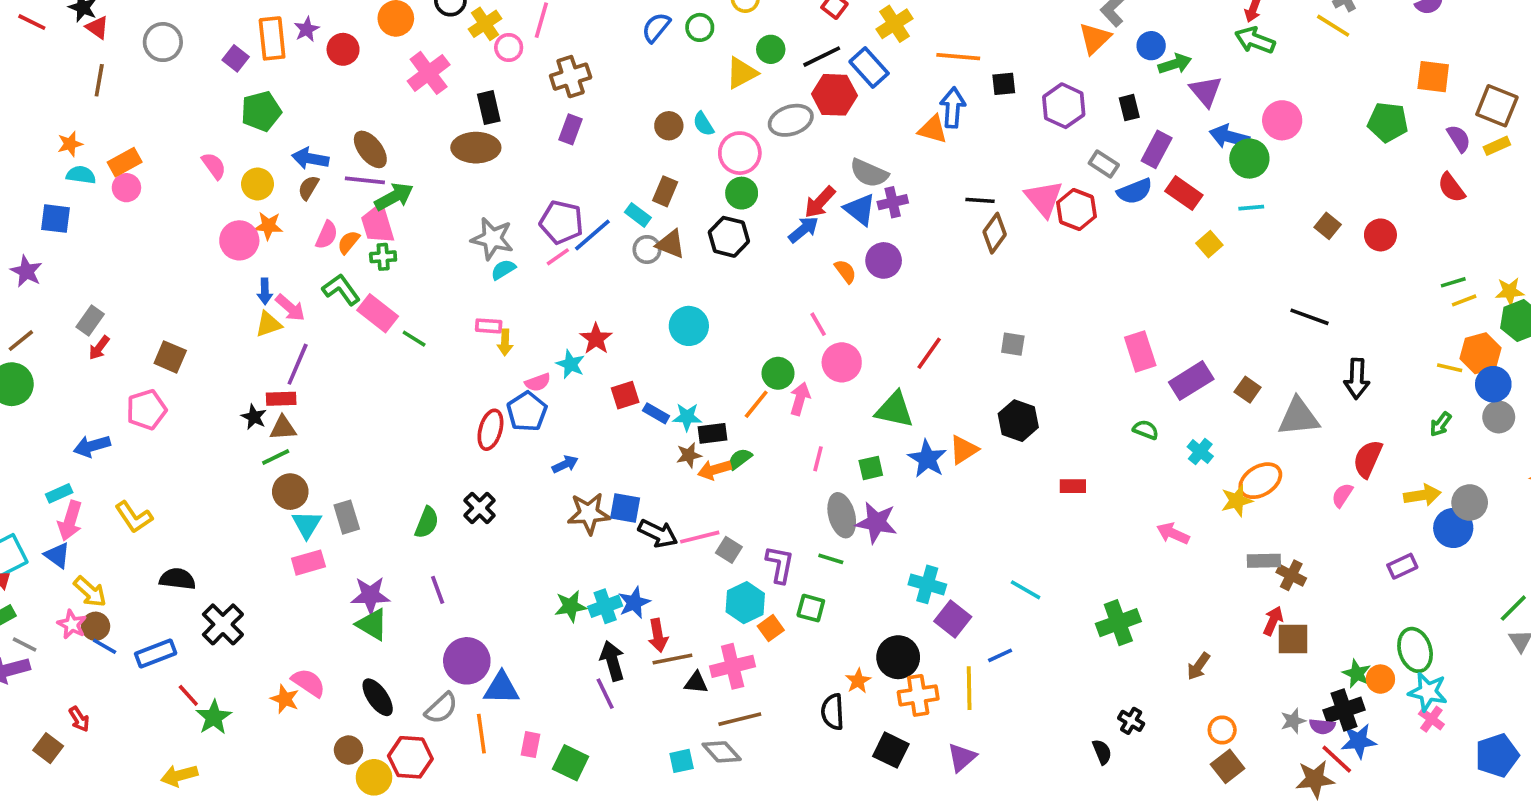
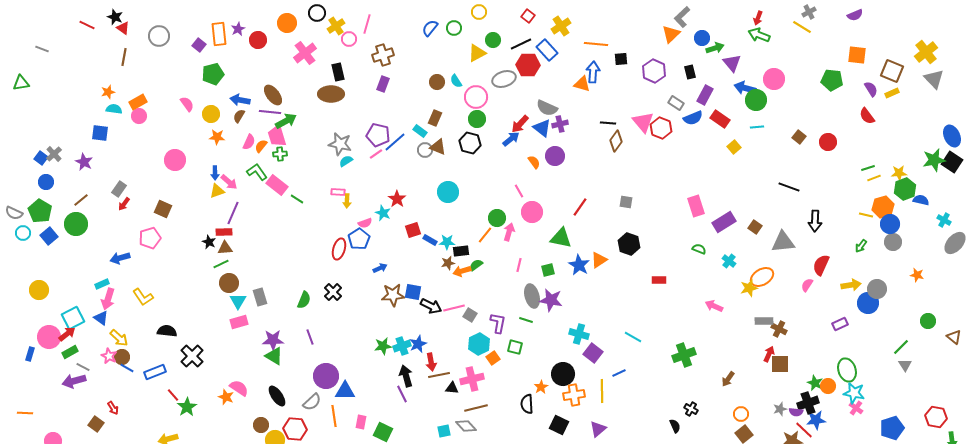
pink circle: (239, 240) -> (175, 160), moved

